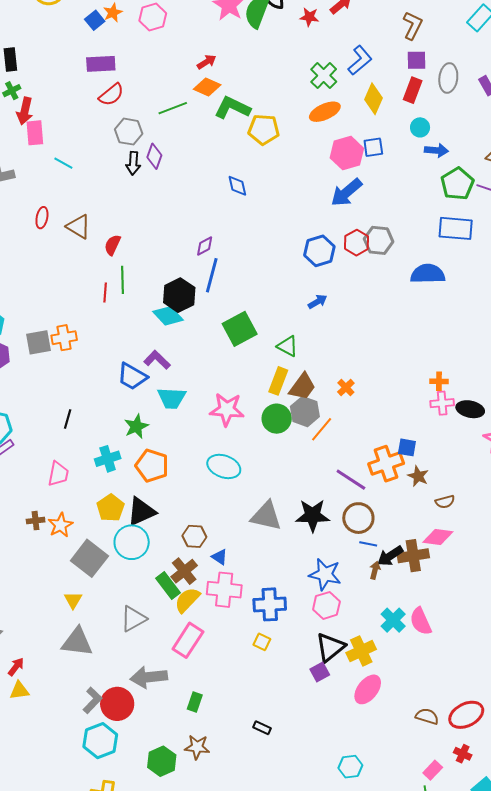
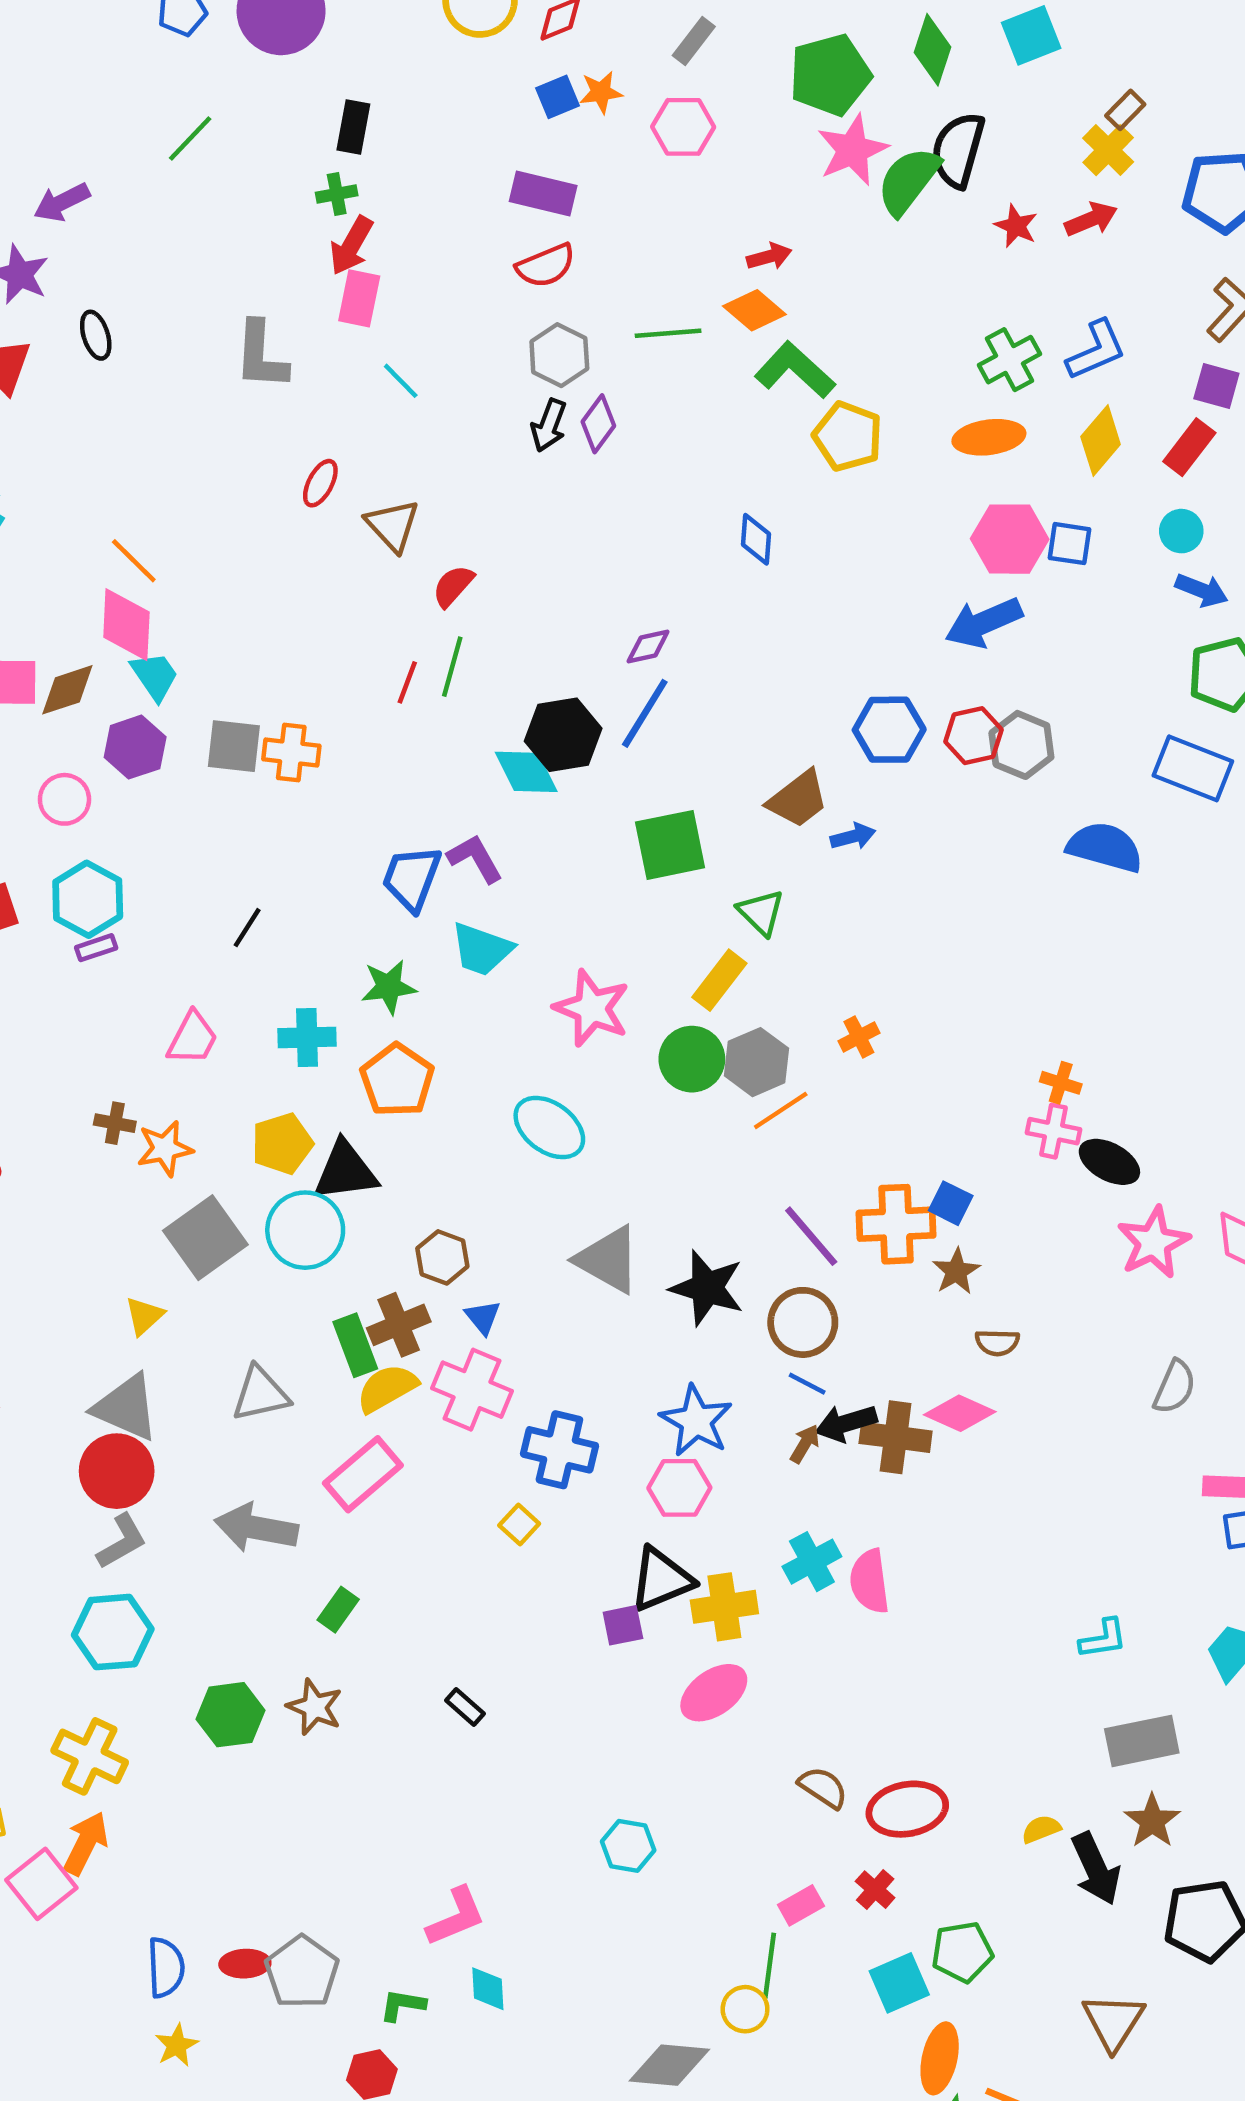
blue trapezoid: (132, 376) -> (412, 878), turned 64
brown trapezoid: (302, 387) -> (798, 799), moved
red circle: (117, 704) -> (117, 1471), moved

